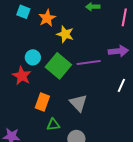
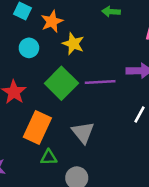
cyan circle: (33, 57) -> (29, 48), moved
orange rectangle: (42, 102) -> (37, 127), size x1.4

